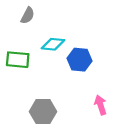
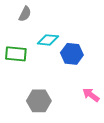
pink arrow: (100, 105) -> (91, 95), turned -36

